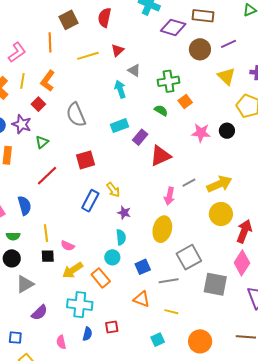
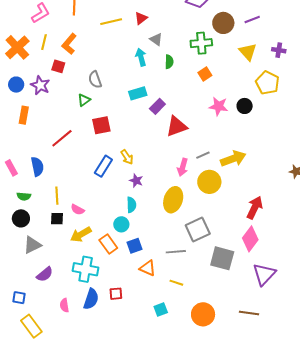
green cross: (169, 81) -> (201, 43), moved
red square: (38, 104) -> (58, 66), turned -32
green semicircle: (161, 110) -> (169, 62), moved, turned 56
gray semicircle: (76, 115) -> (95, 80), size x0.7
green triangle: (42, 142) -> (84, 100), moved
yellow circle: (221, 214) -> (209, 182), moved
blue square: (143, 267) -> (134, 246), moved
blue semicircle: (87, 334) -> (91, 299), size x1.5

